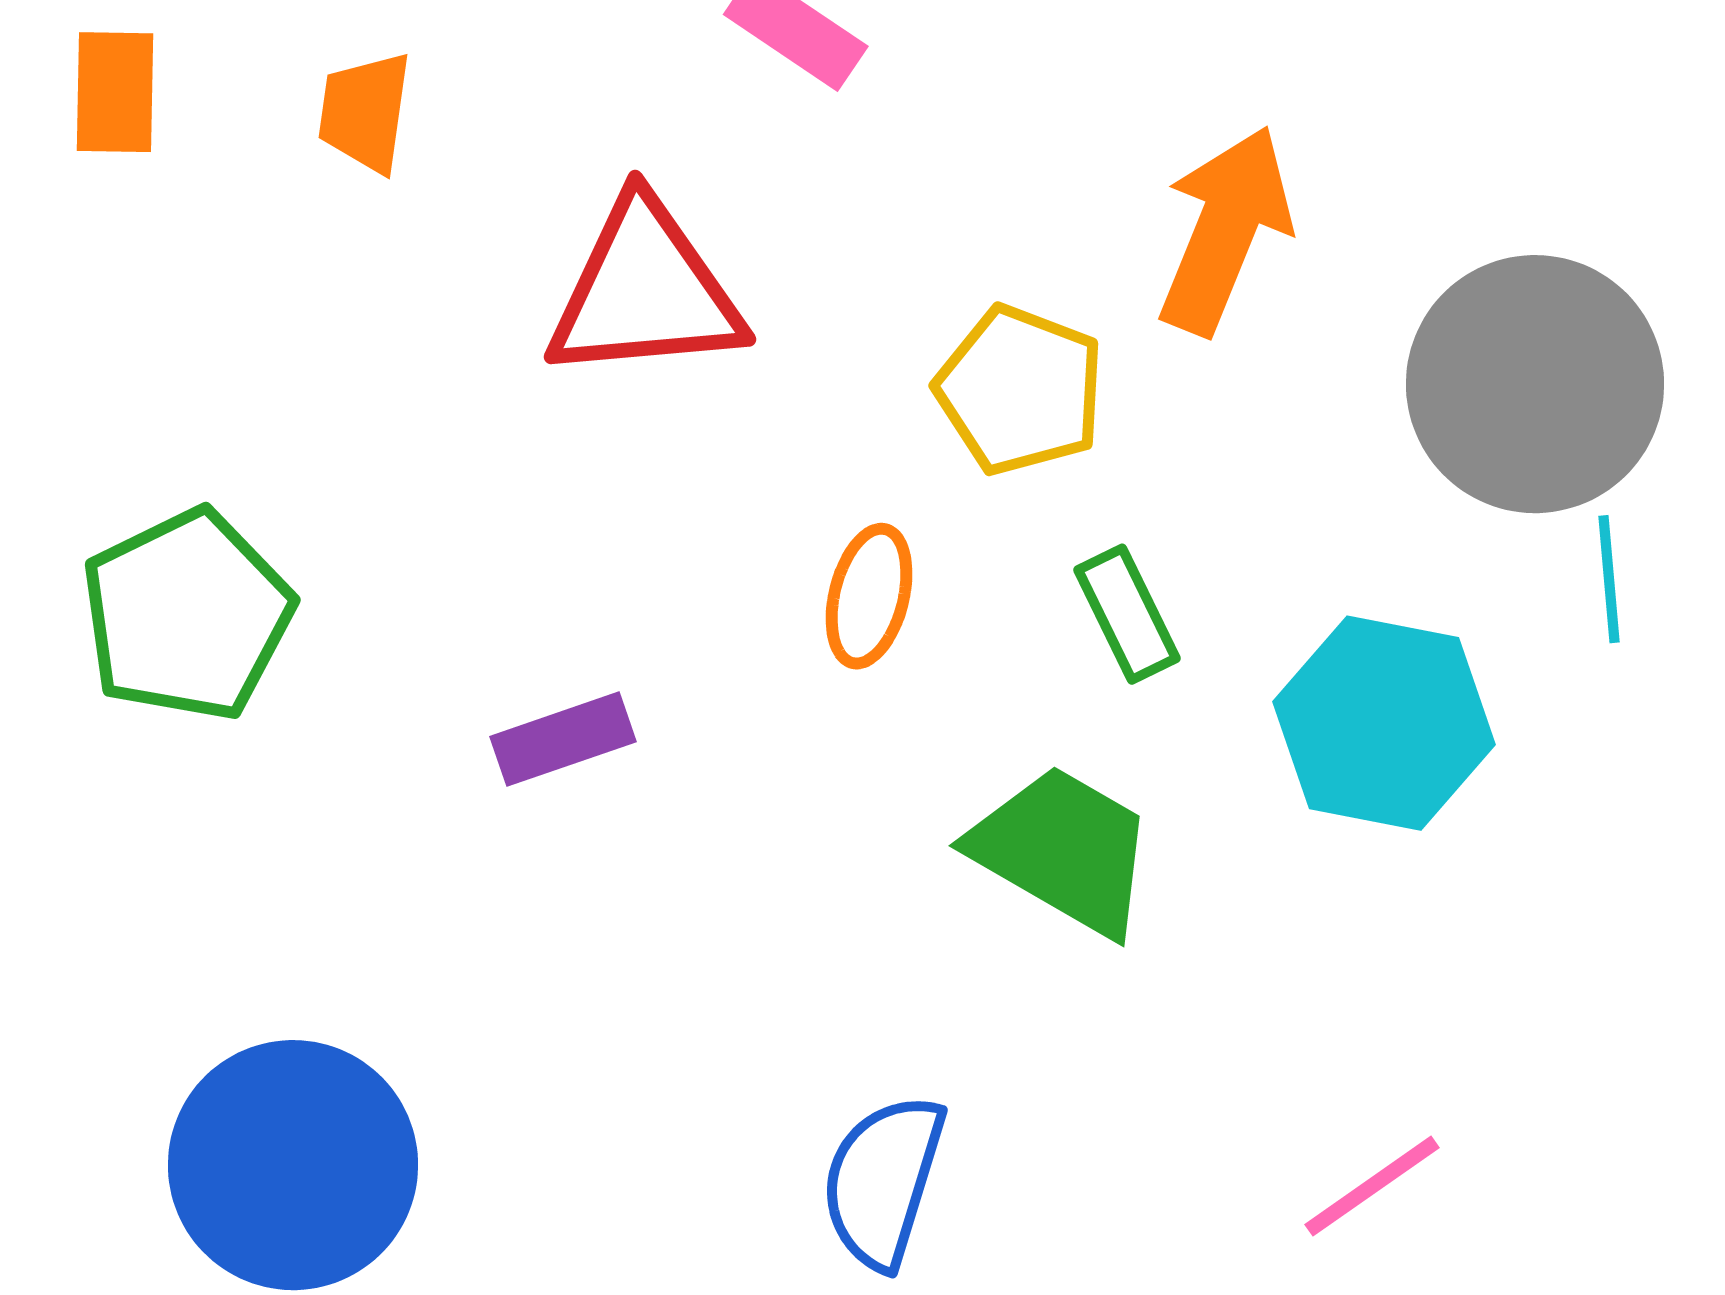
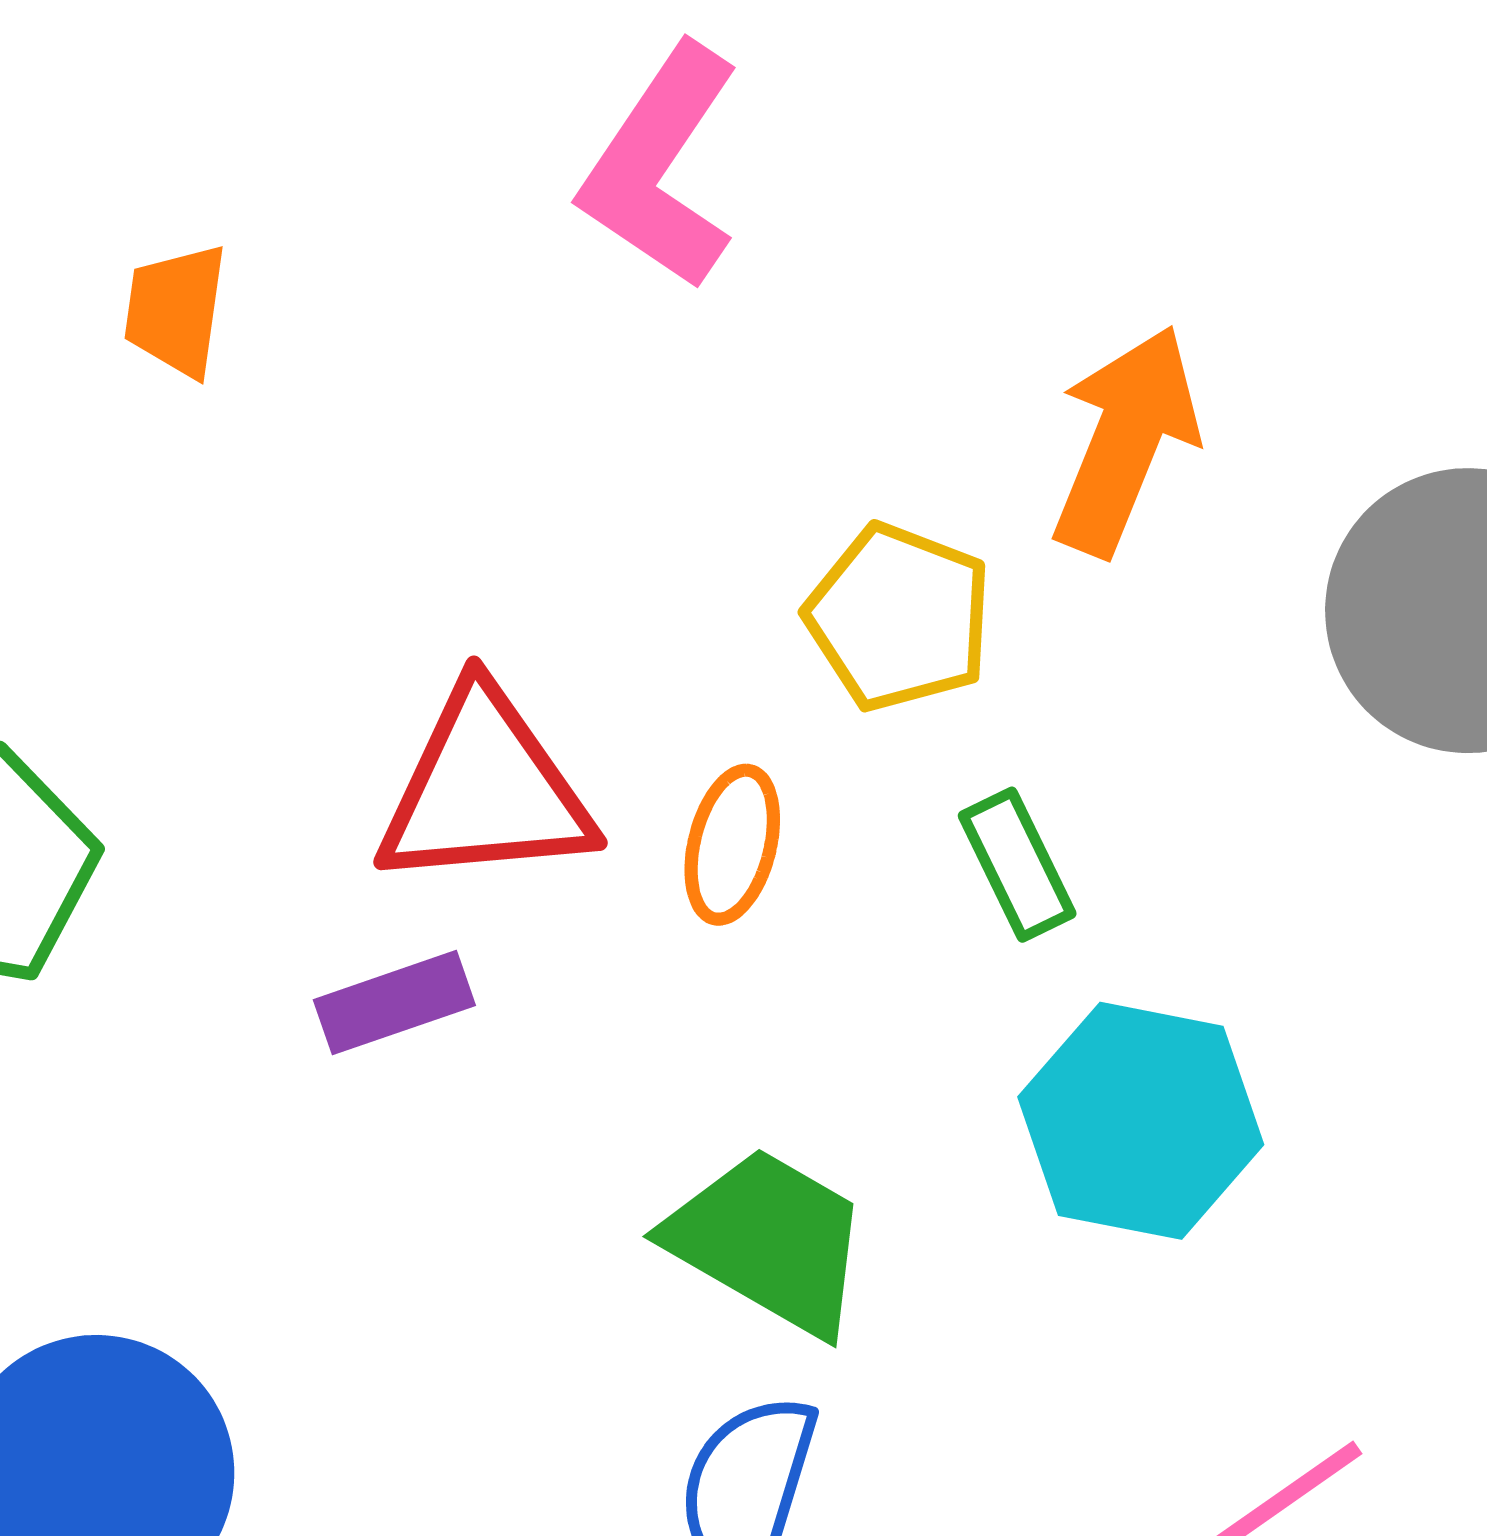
red triangle: (645, 291) -> (485, 789), moved
cyan hexagon: (1384, 723) -> (1141, 1121), moved
green trapezoid: (1063, 850) -> (769, 1241), moved

